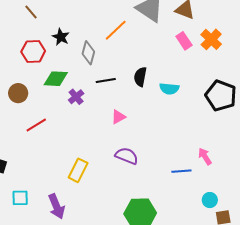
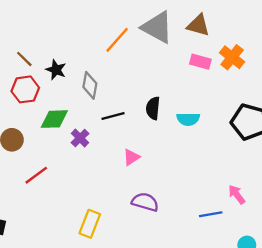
brown line: (31, 12) -> (24, 59), moved
orange line: (116, 30) -> (117, 40), moved
pink rectangle: (184, 41) -> (200, 62), turned -36

